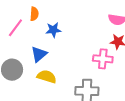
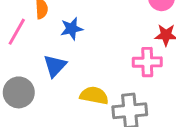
yellow semicircle: (47, 77) -> (94, 95), moved

